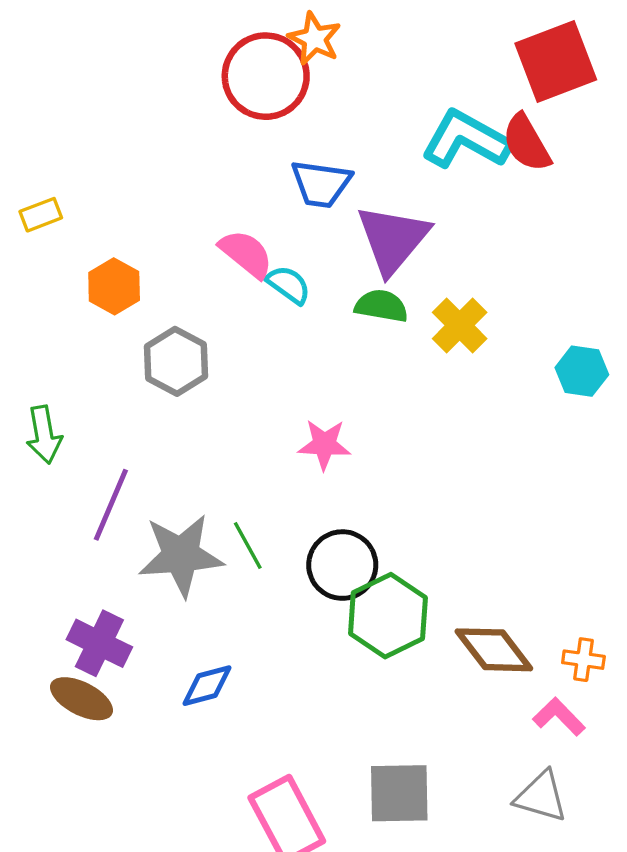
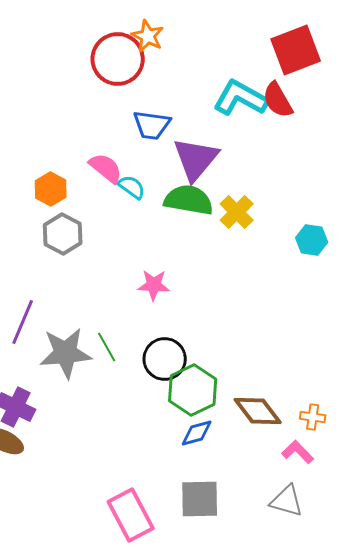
orange hexagon: (114, 286) -> (51, 189), moved
green semicircle: (381, 306) -> (189, 200), size x1.5
blue diamond: (207, 686) -> (197, 433), moved

